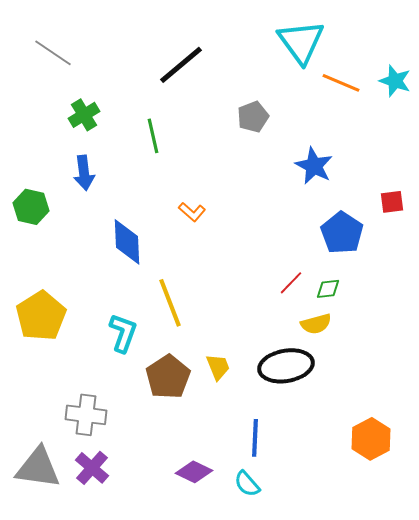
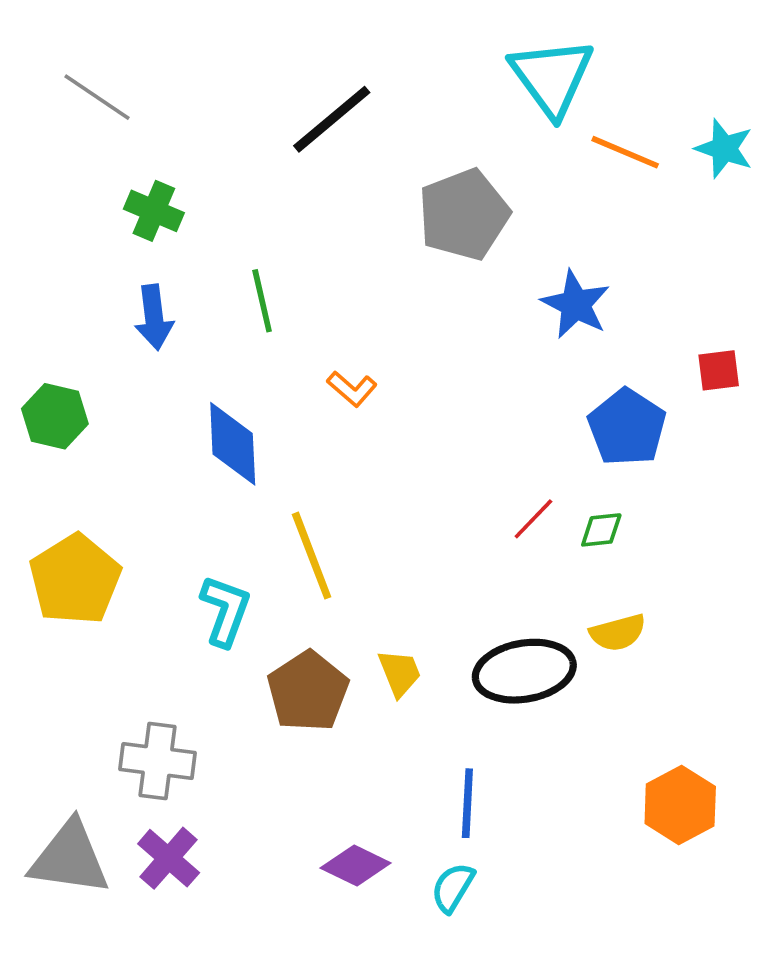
green cross: (84, 115) -> (154, 211), turned -36
gray pentagon: (253, 117) -> (464, 215), size x1.6
green line: (153, 136) -> (262, 301), moved
green hexagon: (31, 207) -> (55, 416), moved
yellow semicircle: (316, 324) -> (618, 633), moved
cyan semicircle: (247, 484) -> (453, 888), turned 72

